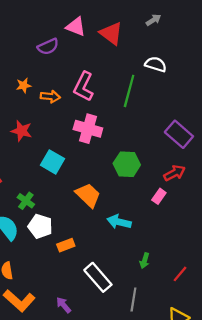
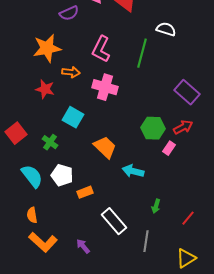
orange star: (24, 85) -> (47, 48), size x2.0
orange arrow: (50, 96) -> (71, 72), moved
green hexagon: (127, 164) -> (153, 128), moved
green cross: (26, 201) -> (50, 142), moved

